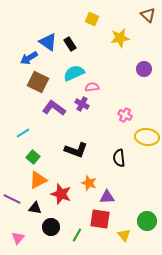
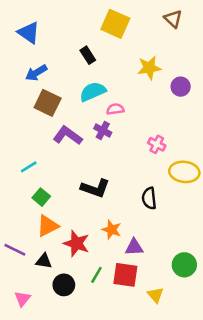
brown triangle: (148, 15) -> (173, 19), moved
yellow square: (92, 19) -> (115, 24), size x1.6
yellow star: (120, 38) -> (149, 68), moved
blue triangle: (48, 42) -> (29, 33), moved
green circle: (147, 221) -> (184, 265), moved
green line: (77, 235) -> (96, 275), moved

